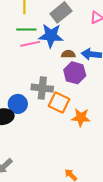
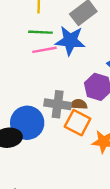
brown semicircle: (68, 54) -> (79, 104), moved
blue circle: (18, 104) -> (27, 123), size x1.4

